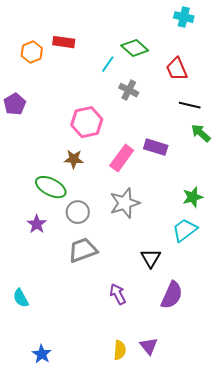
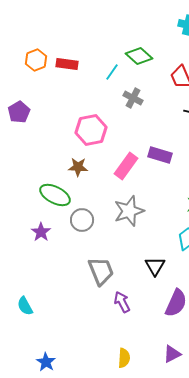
red rectangle: (64, 42) -> (67, 64), moved
gray trapezoid: (83, 250) -> (101, 271), moved, turned 88
purple triangle: (149, 346) -> (172, 354), moved, turned 42

